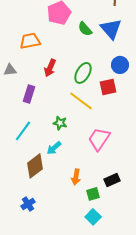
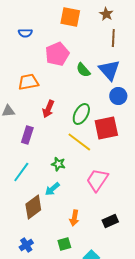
blue circle: (120, 65) -> (118, 96), moved
red square: (108, 87) -> (106, 128), size x1.4
green square: (93, 194) -> (64, 244), moved

